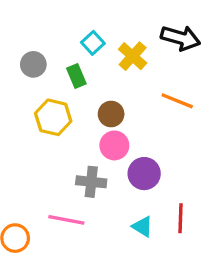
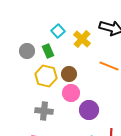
gray circle: (33, 64) -> (27, 51), moved
yellow hexagon: (53, 117) -> (46, 76), moved
gray cross: (91, 182) -> (44, 111), moved

